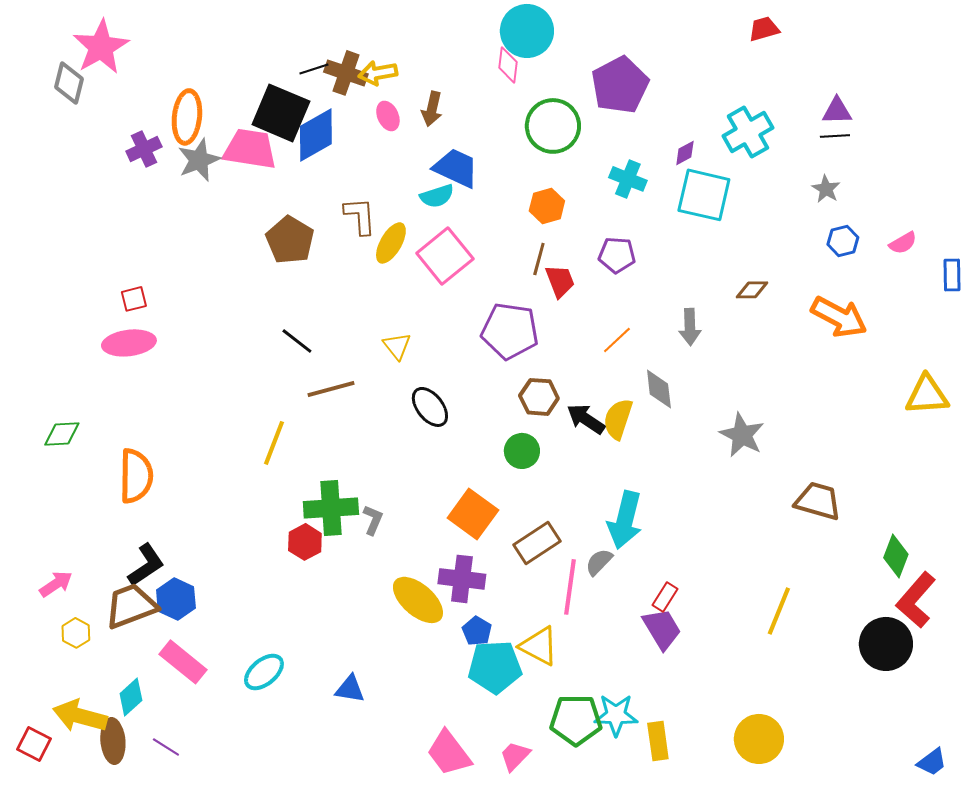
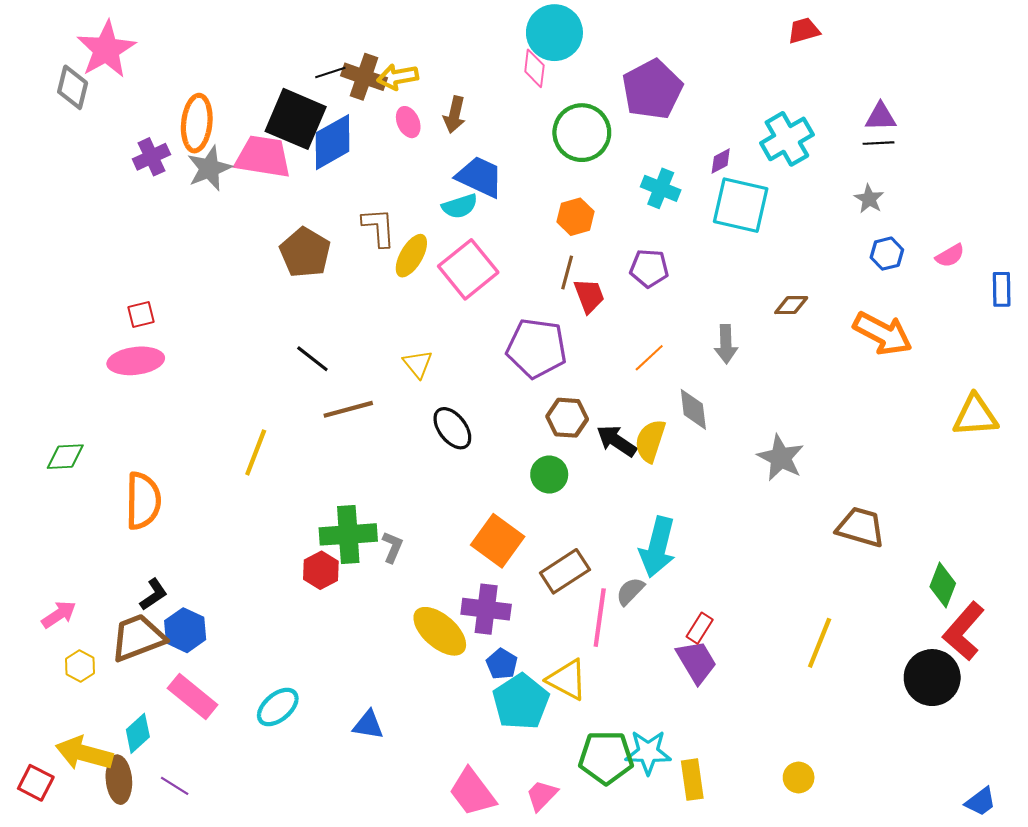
yellow line: (274, 443) -> (256, 452), moved
black L-shape: (146, 565) -> (154, 594), size x0.7
cyan pentagon: (495, 667) -> (521, 702), turned -30
yellow circle: (759, 739) -> (799, 778), size x0.6

